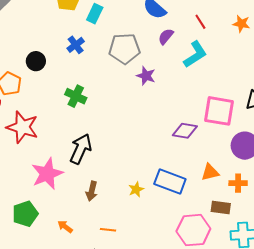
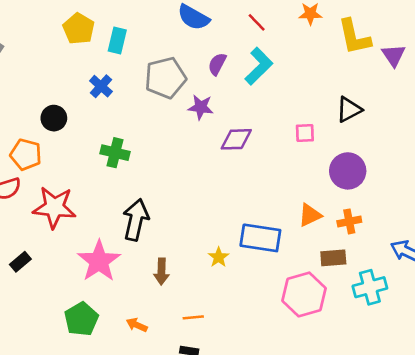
purple semicircle: (166, 36) -> (217, 64), moved
pink square: (219, 111) -> (305, 133), size x0.5
purple diamond: (185, 131) -> (236, 139), moved

